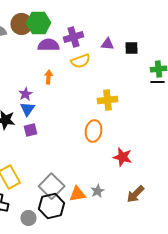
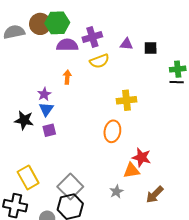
orange triangle: (78, 194) -> (132, 170), moved

